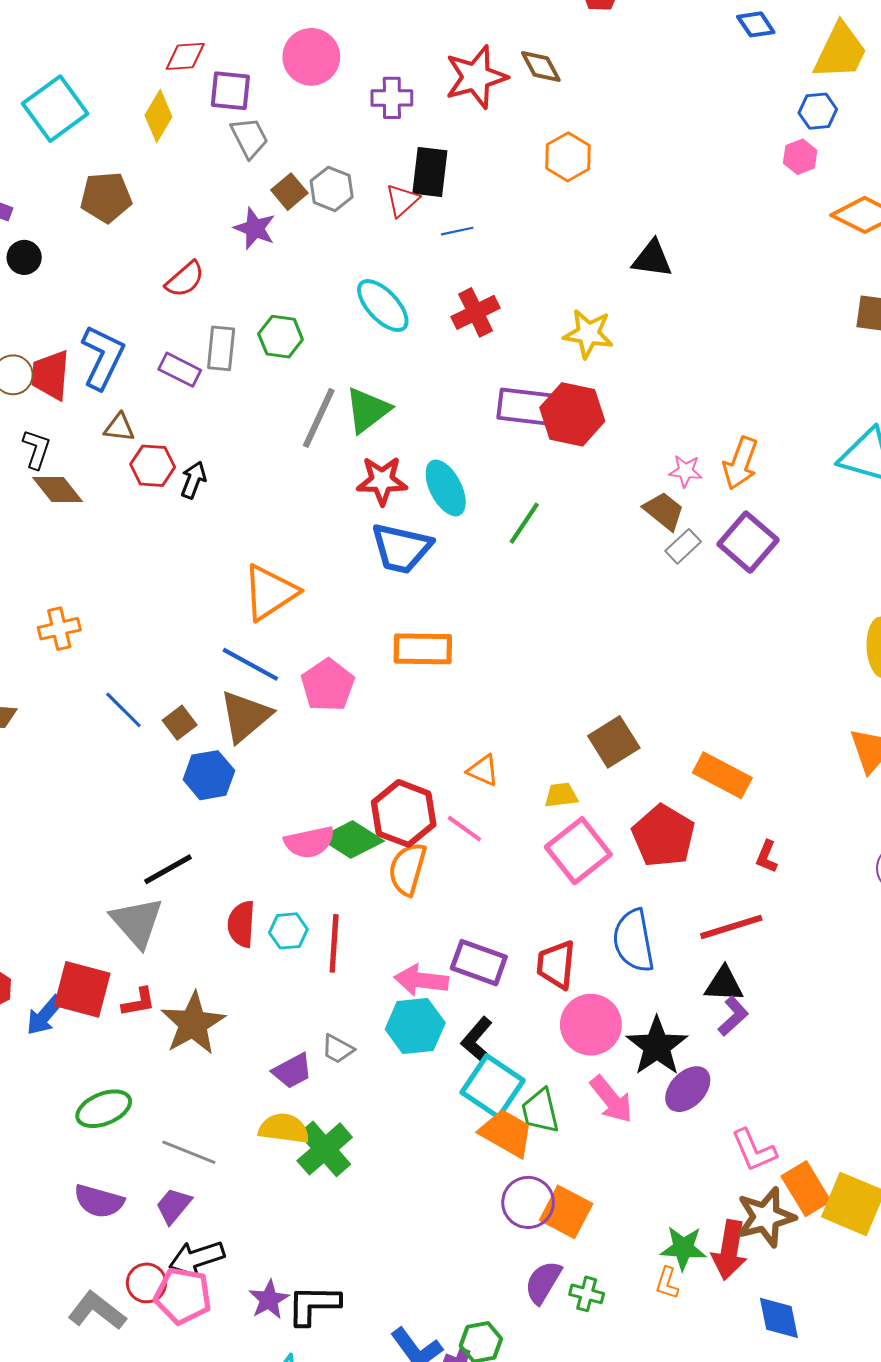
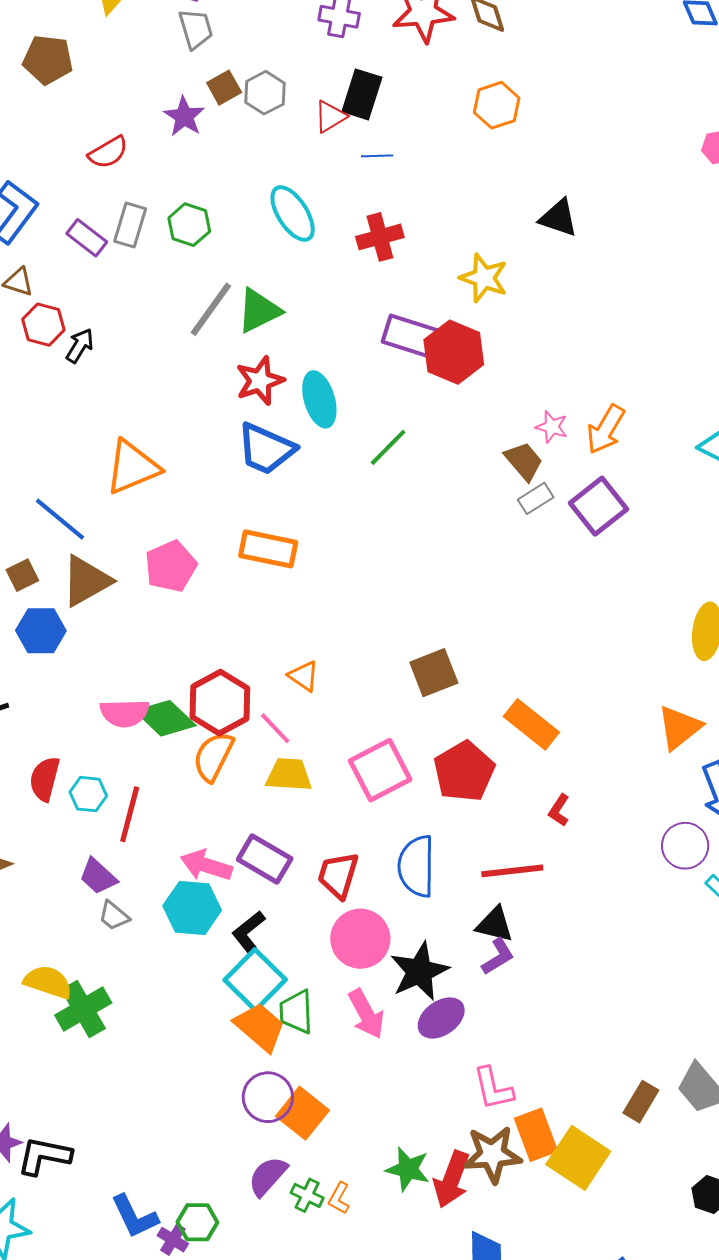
red star: (382, 481) -> (260, 381), turned -30
blue line: (250, 664) -> (60, 519), moved
yellow trapezoid: (561, 795) -> (289, 775), moved, size x1.4
purple trapezoid: (292, 1071) -> (98, 876), moved, turned 60
orange L-shape: (667, 1283) -> (339, 1198), moved

